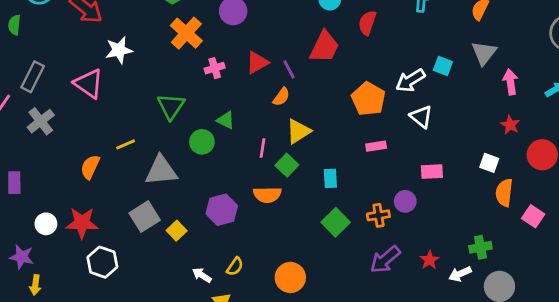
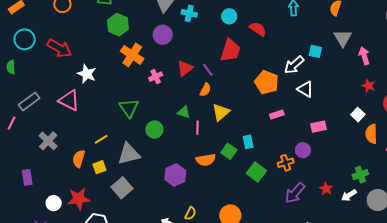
red semicircle: (367, 23) -> (258, 29), turned 114
white star: (119, 50) -> (87, 74), turned -30
gray rectangle: (33, 77) -> (29, 101), turned 35
green triangle: (226, 120) -> (184, 112), moved
gray cross: (41, 121) -> (48, 141), moved
white square: (489, 163) -> (358, 115), turned 32
green square: (287, 165) -> (229, 151), moved
yellow square: (177, 231) -> (99, 167), moved, turned 32

